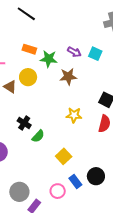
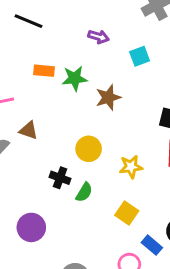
purple arrow: (74, 52) -> (99, 37), moved
cyan square: (95, 54) -> (140, 56), turned -32
yellow circle: (28, 77) -> (89, 149), moved
yellow star: (74, 115) -> (131, 167), moved

